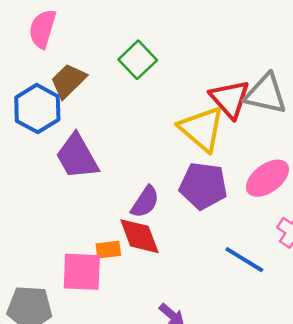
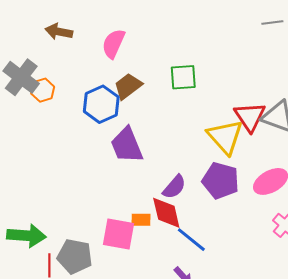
green square: (138, 60) -> (183, 77), turned 32
blue line: (244, 260) -> (191, 240), moved

